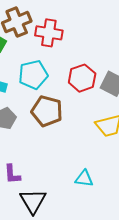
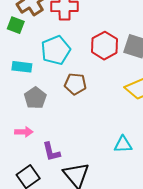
brown pentagon: (47, 111) -> (75, 84), size x0.7

